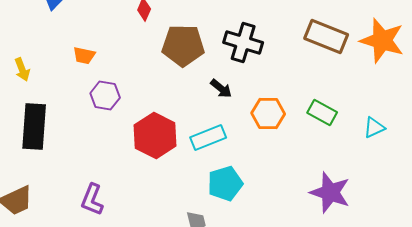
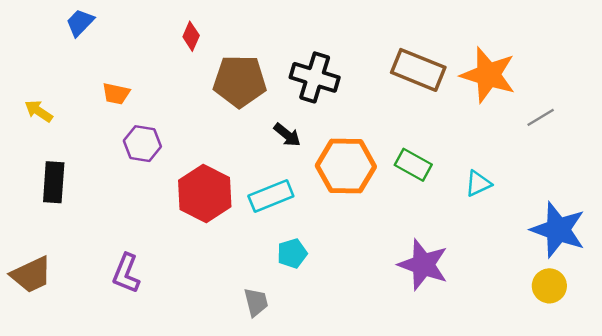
yellow arrow: (22, 70) -> (39, 111), turned 145
orange hexagon: (268, 114) -> (346, 166), size x1.4
black rectangle: (34, 126) -> (54, 182), size x0.7
cyan pentagon: (225, 184) -> (292, 253), size x0.7

